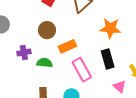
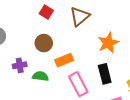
orange star: (110, 28) -> (108, 43), turned -30

